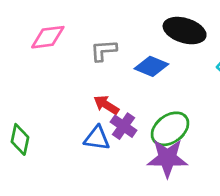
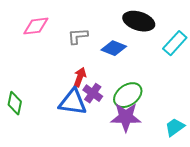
red arrow: (106, 105) -> (80, 77), turned 78
blue triangle: (97, 138) -> (73, 102), size x1.4

